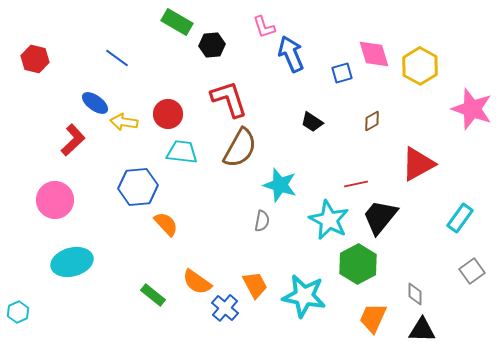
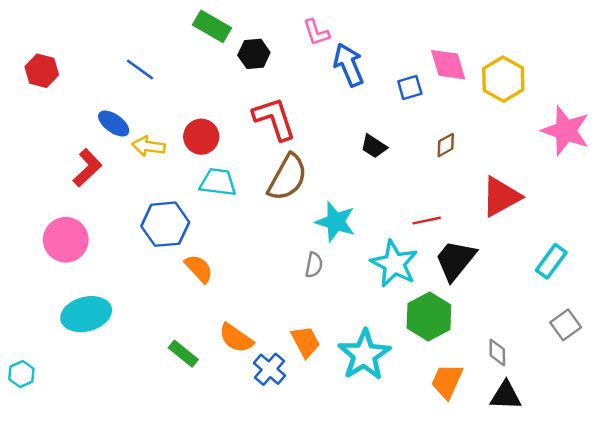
cyan star: (304, 296) -> (364, 355), turned 30

